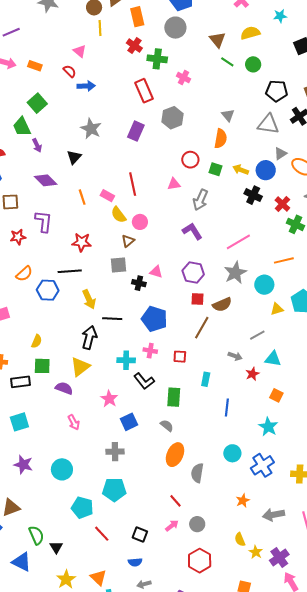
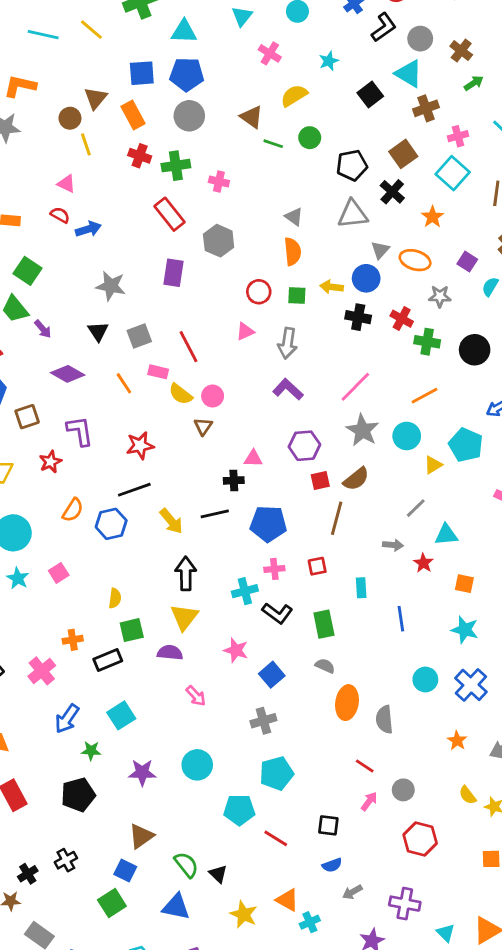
gray square: (119, 265) -> (139, 336), moved
black line: (112, 319) -> (215, 514), moved

